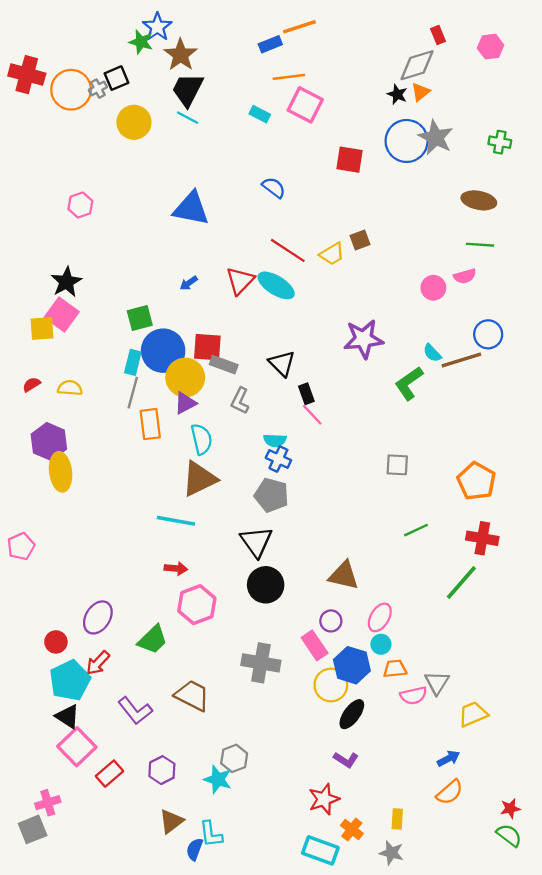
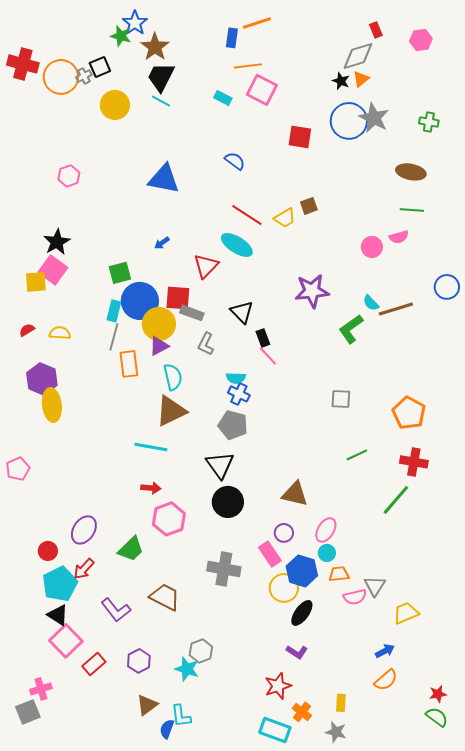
blue rectangle: (270, 44) -> (232, 38), turned -60
red triangle: (240, 281) -> (206, 266), moved
blue circle: (488, 334) -> (447, 287), moved

